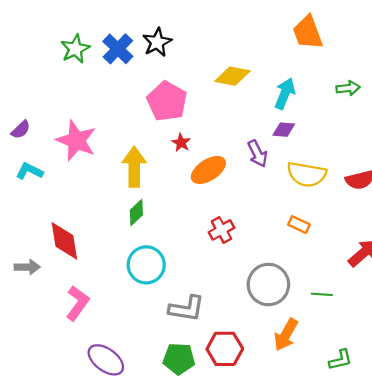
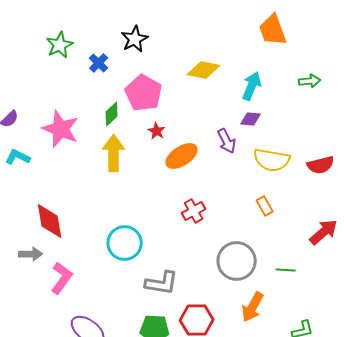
blue cross: (118, 49) -> (99, 63), moved, size x0.7
green diamond: (136, 213) -> (112, 114), moved
orange rectangle: (299, 225) -> (265, 206), turned 36
gray arrow: (27, 267) -> (31, 254), moved

